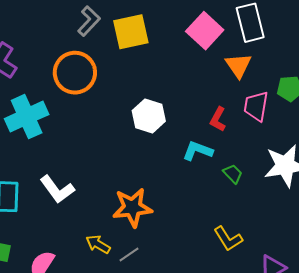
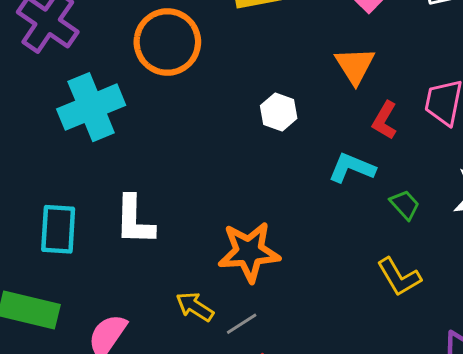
orange triangle: (238, 65) -> (355, 66), moved
white hexagon: (149, 116) -> (279, 112), size x0.7
white L-shape: (57, 189) -> (134, 220), turned 36
yellow L-shape: (228, 239) -> (399, 277), moved

